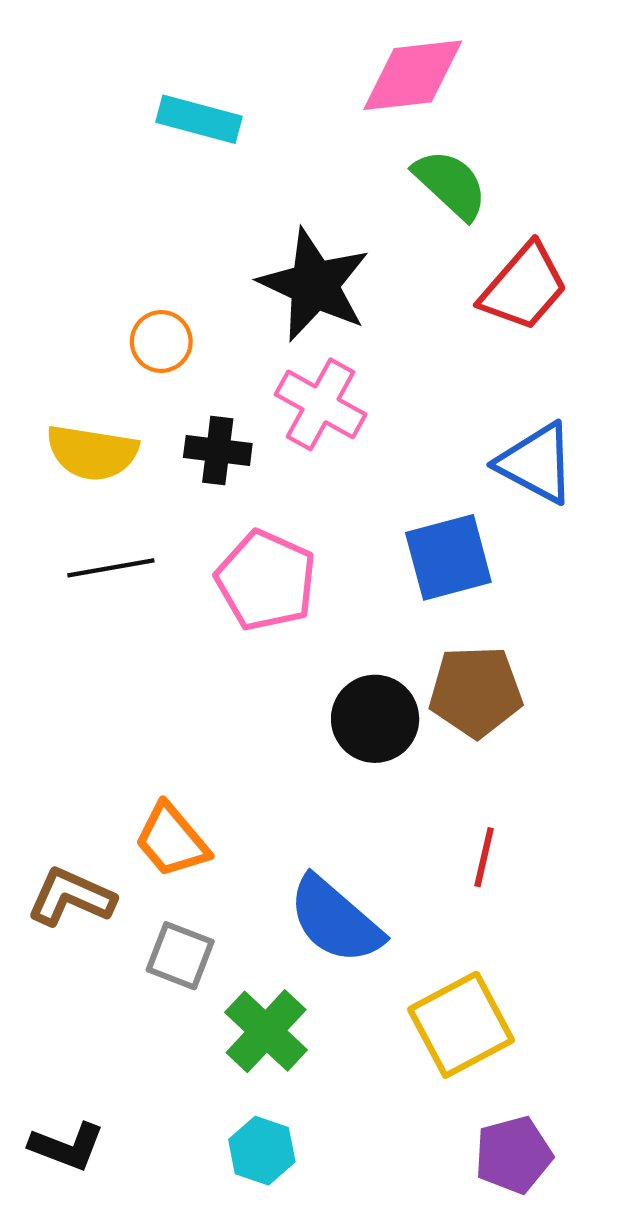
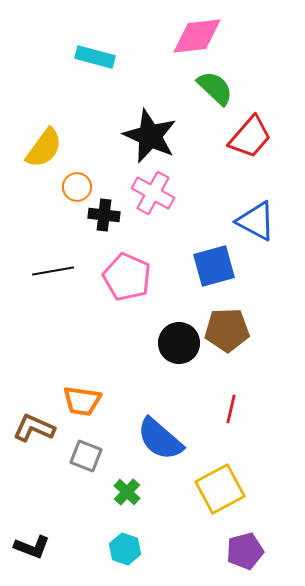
orange circle: (161, 341) -> (77, 187), moved
yellow semicircle: (92, 453) -> (44, 148), moved, turned -63
orange trapezoid: (172, 840) -> (82, 401), turned -42
green cross: (266, 1031) -> (127, 492), size x0.7

